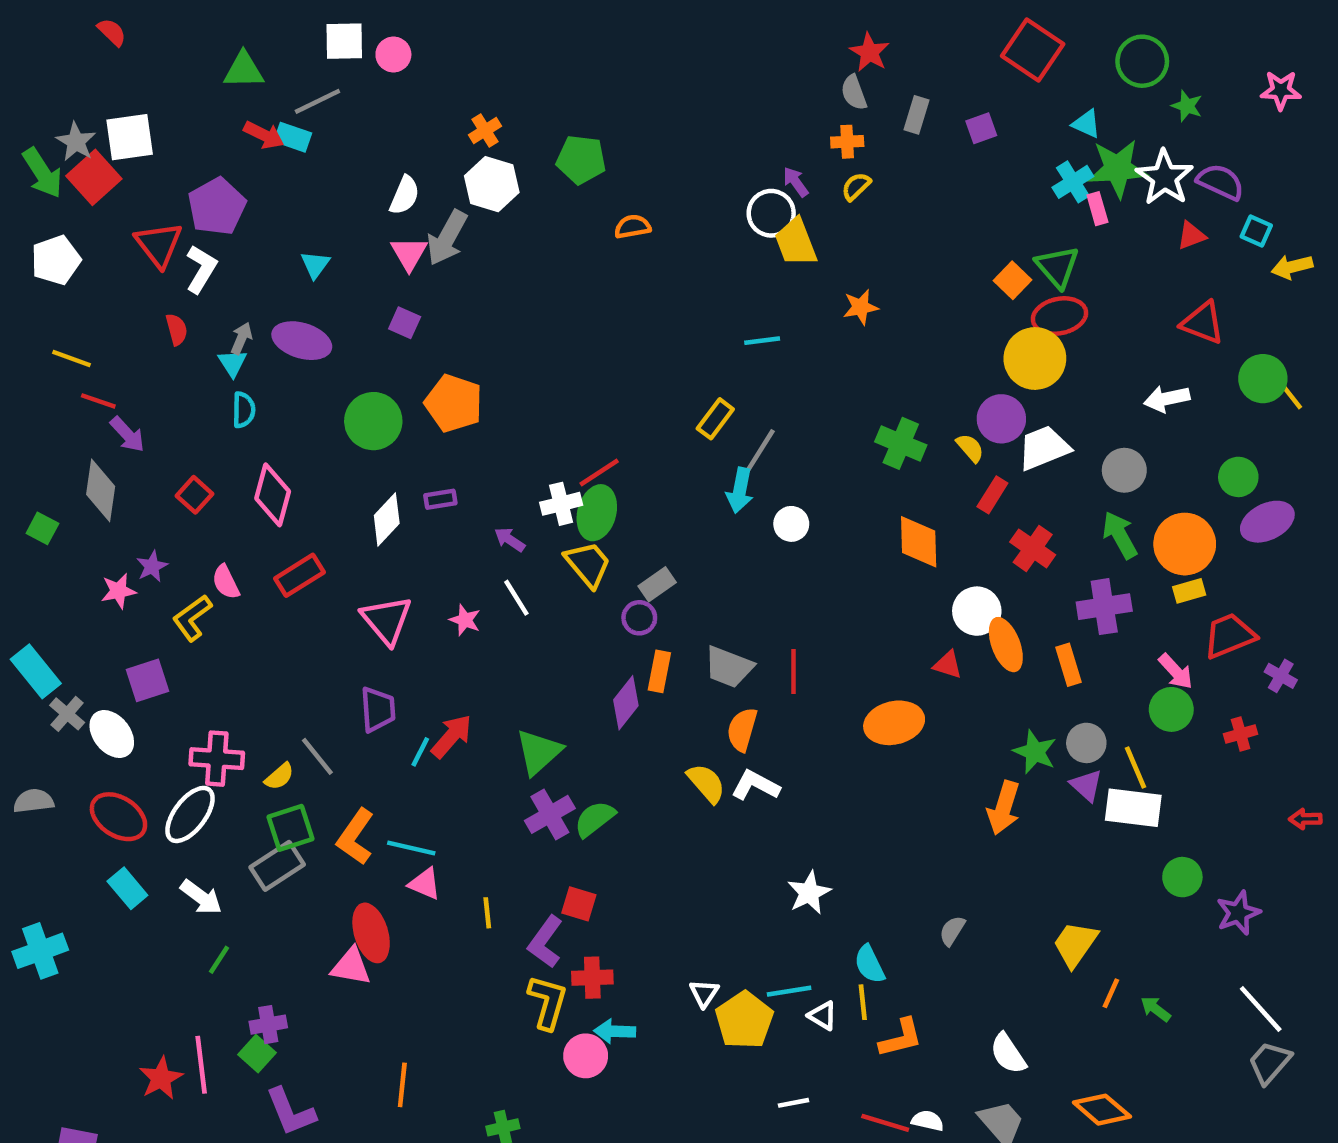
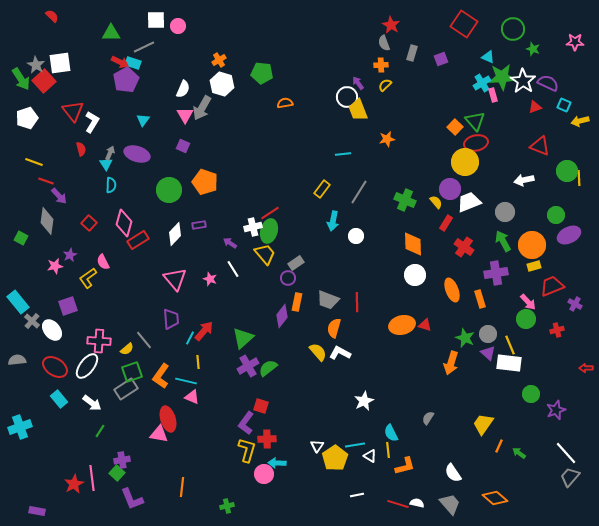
purple pentagon: (217, 206) -> (126, 80), moved
yellow line: (1290, 394) -> (579, 178), turned 35
gray line: (758, 455) -> (359, 192), moved
red rectangle: (300, 575) -> (138, 240), moved
white circle: (977, 611) -> (415, 275), moved
red triangle: (948, 665) -> (425, 325), moved
yellow line: (487, 913) -> (198, 362), moved

